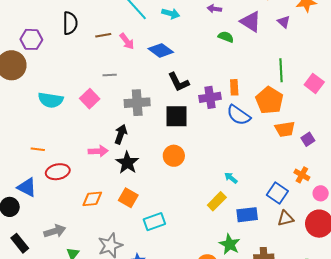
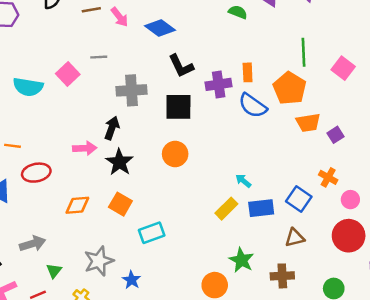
pink square: (90, 99) -> (68, 74), moved
blue rectangle: (247, 215) -> (261, 208), moved
brown triangle: (286, 218) -> (295, 238), moved

